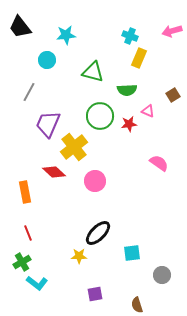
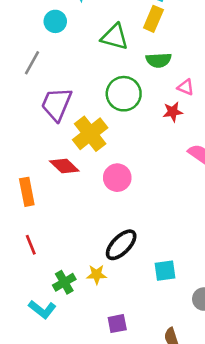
yellow rectangle: (139, 58) -> (153, 19), moved
red star: (129, 124) -> (173, 112), moved
green cross: (22, 262) -> (64, 282), moved

